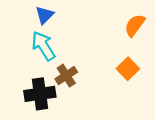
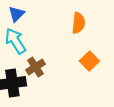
orange semicircle: (135, 25) -> (78, 23), moved, turned 150

